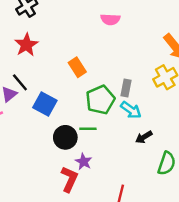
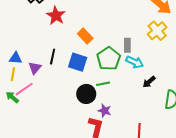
red star: (26, 45) -> (56, 16), moved
black line: (20, 82) -> (53, 57), moved, turned 63
blue square: (45, 104) -> (78, 62), moved

